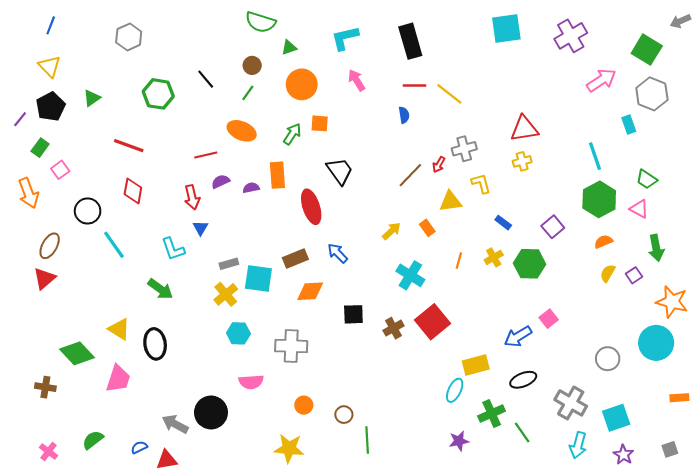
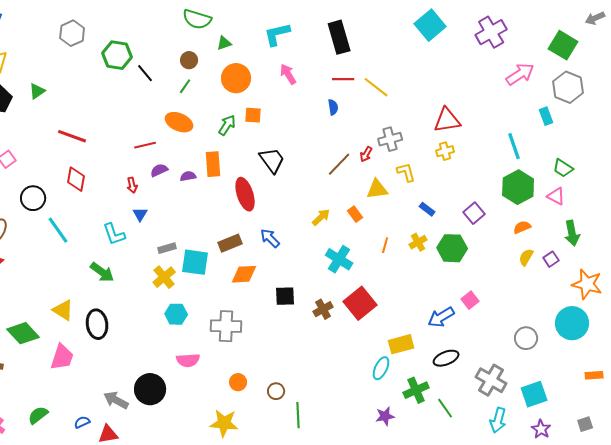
cyan square: (506, 28) -> (430, 25), turned -32
green hexagon: (158, 94) -> (117, 55), moved
red arrow: (192, 197) -> (132, 185), size x0.7

